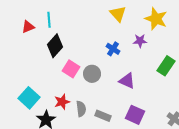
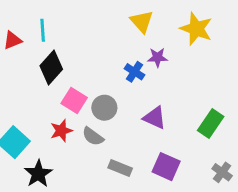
purple star: (140, 41) -> (157, 57), moved
green rectangle: (166, 66) -> (211, 123), moved
red star: (62, 102) -> (61, 131), moved
gray semicircle: (81, 109) -> (93, 136), moved, turned 133

